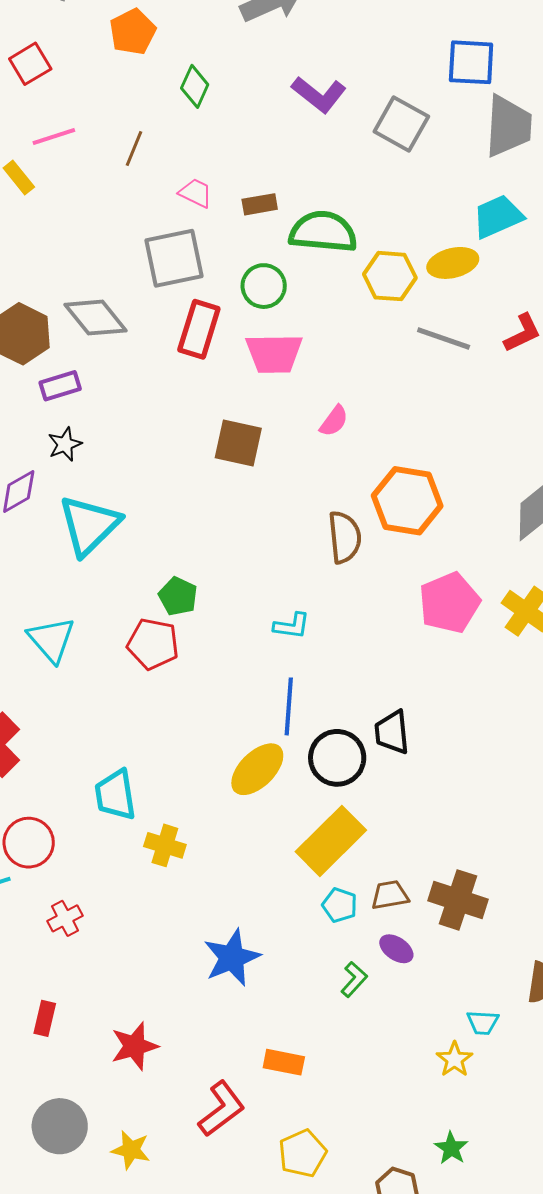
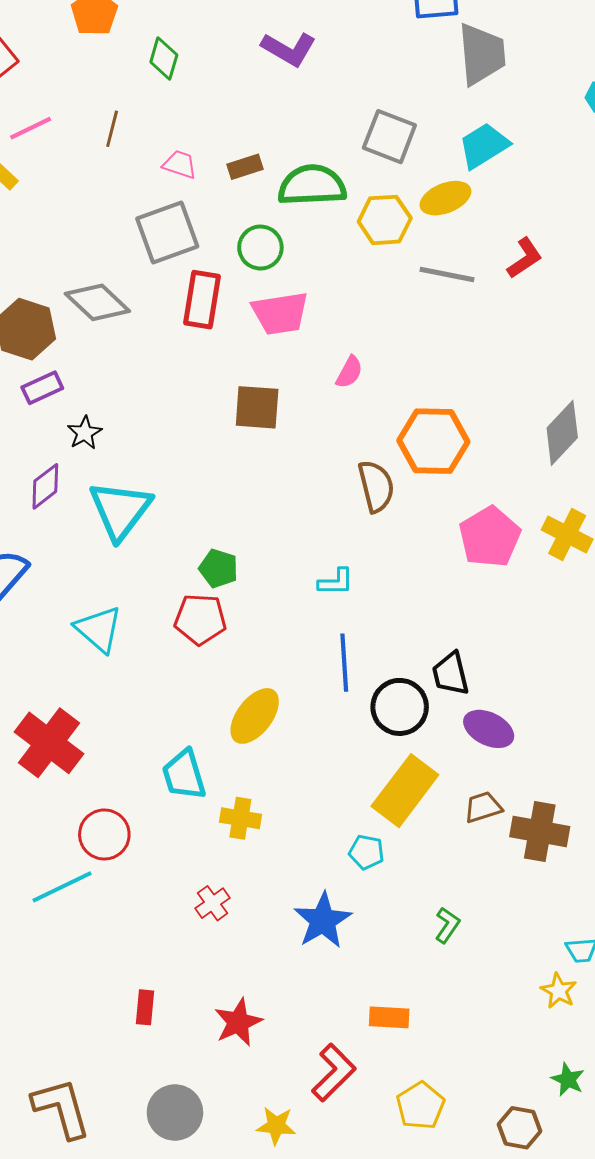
gray square: (401, 124) -> (389, 137), moved
purple rectangle: (60, 386) -> (42, 388), moved
yellow ellipse: (257, 769) -> (255, 716), moved
brown trapezoid: (390, 895) -> (483, 807), moved
cyan pentagon: (340, 905) -> (366, 852), moved
red cross: (65, 918) -> (213, 903), moved
purple ellipse: (396, 949) -> (489, 729), moved, size x1.4
yellow star: (131, 1150) -> (276, 1126), moved

